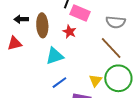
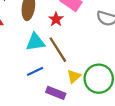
brown line: (111, 48) -> (58, 50), moved

